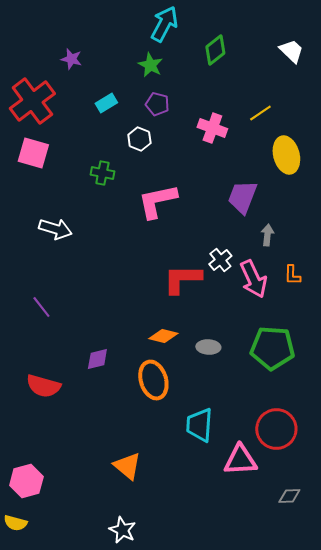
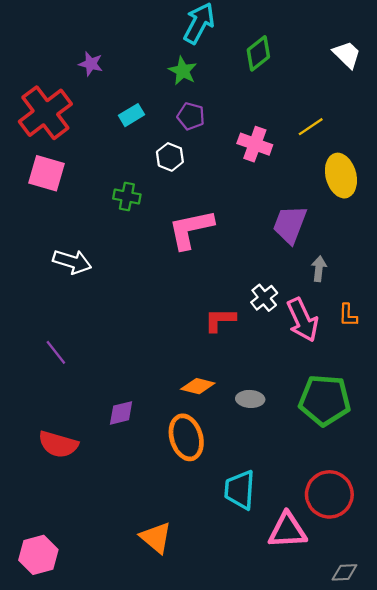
red L-shape: (182, 279) -> (220, 320), size x0.7

